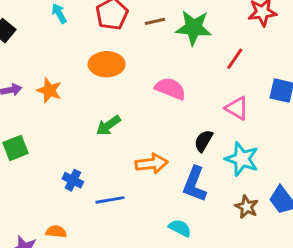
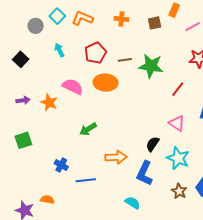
orange ellipse: (107, 64) -> (106, 83), moved
pink semicircle: (170, 89) -> (73, 87), moved

